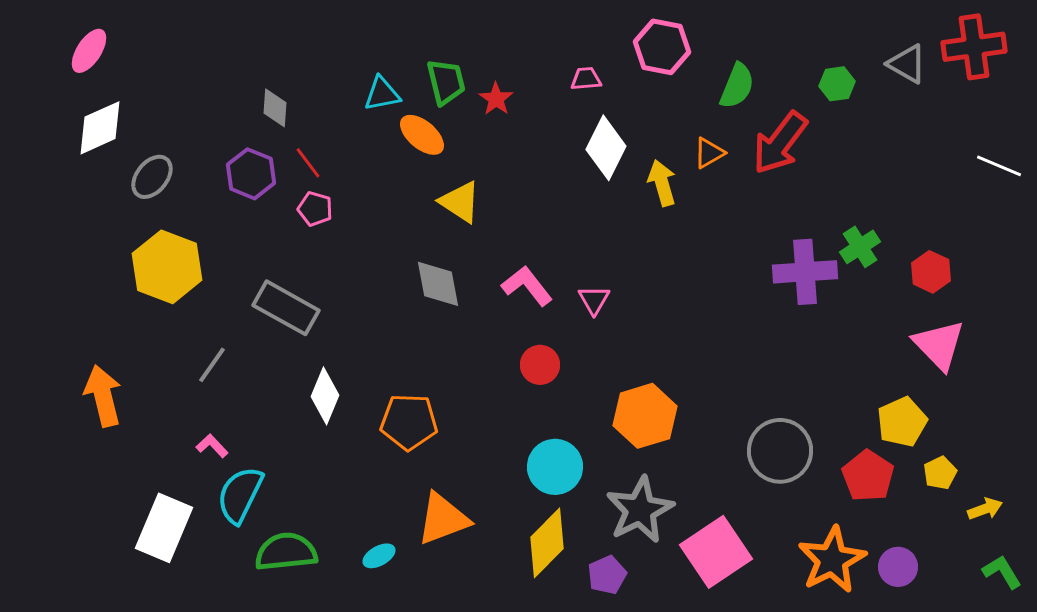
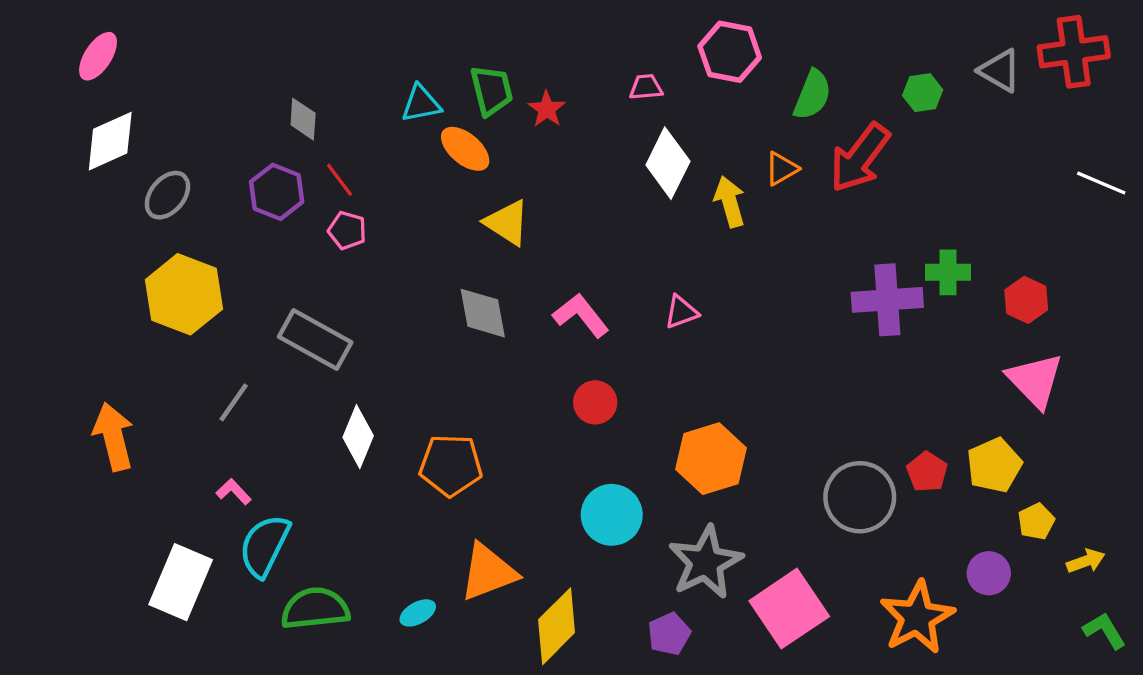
green cross: (860, 247) -> (948, 272), turned 33
pink triangle: (594, 300) -> (681, 312), moved, turned 40
red pentagon: (868, 476) -> (927, 472), moved, size x0.7
yellow diamond: (547, 543) -> (557, 626), moved
purple circle: (898, 567) -> (989, 573), moved

